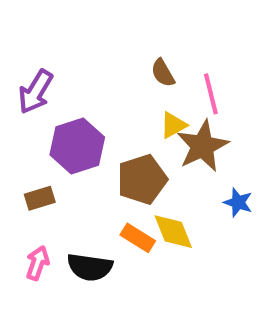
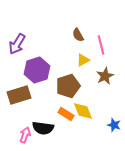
brown star: (203, 146) -> (105, 76), moved, size x0.7
brown rectangle: (40, 198) -> (19, 95), size x1.6
blue star: (238, 202) -> (114, 125), moved
pink arrow: (38, 263) -> (25, 135), moved

